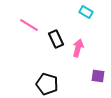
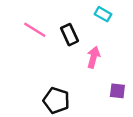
black rectangle: (56, 39) -> (69, 35), moved

